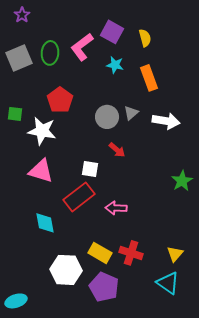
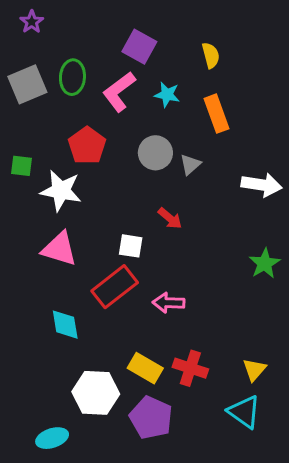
purple square: (112, 32) -> (139, 47), moved
pink L-shape: (82, 47) -> (119, 92), moved
gray circle: (107, 117) -> (155, 153), moved
white arrow: (166, 121) -> (262, 185), moved
cyan ellipse: (16, 301) -> (52, 438), moved

